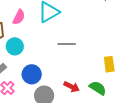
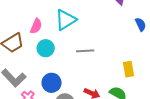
cyan circle: (15, 46) -> (46, 48), moved

